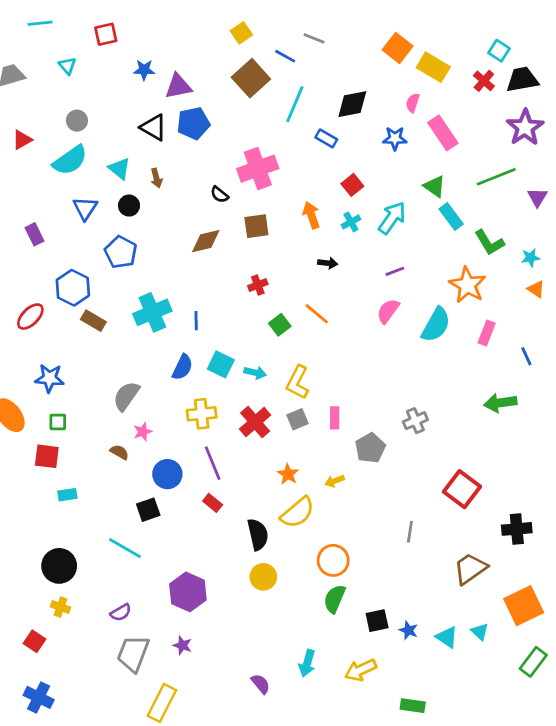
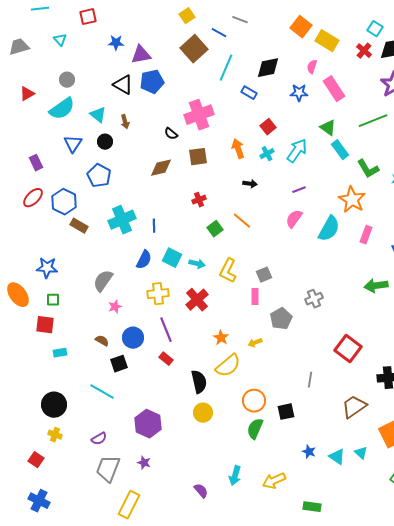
red ellipse: (30, 317) -> (33, 198), moved
gray square: (298, 419) -> (264, 275), moved
brown semicircle: (119, 452) -> (102, 341), moved
black square: (377, 621) -> (286, 412), moved

